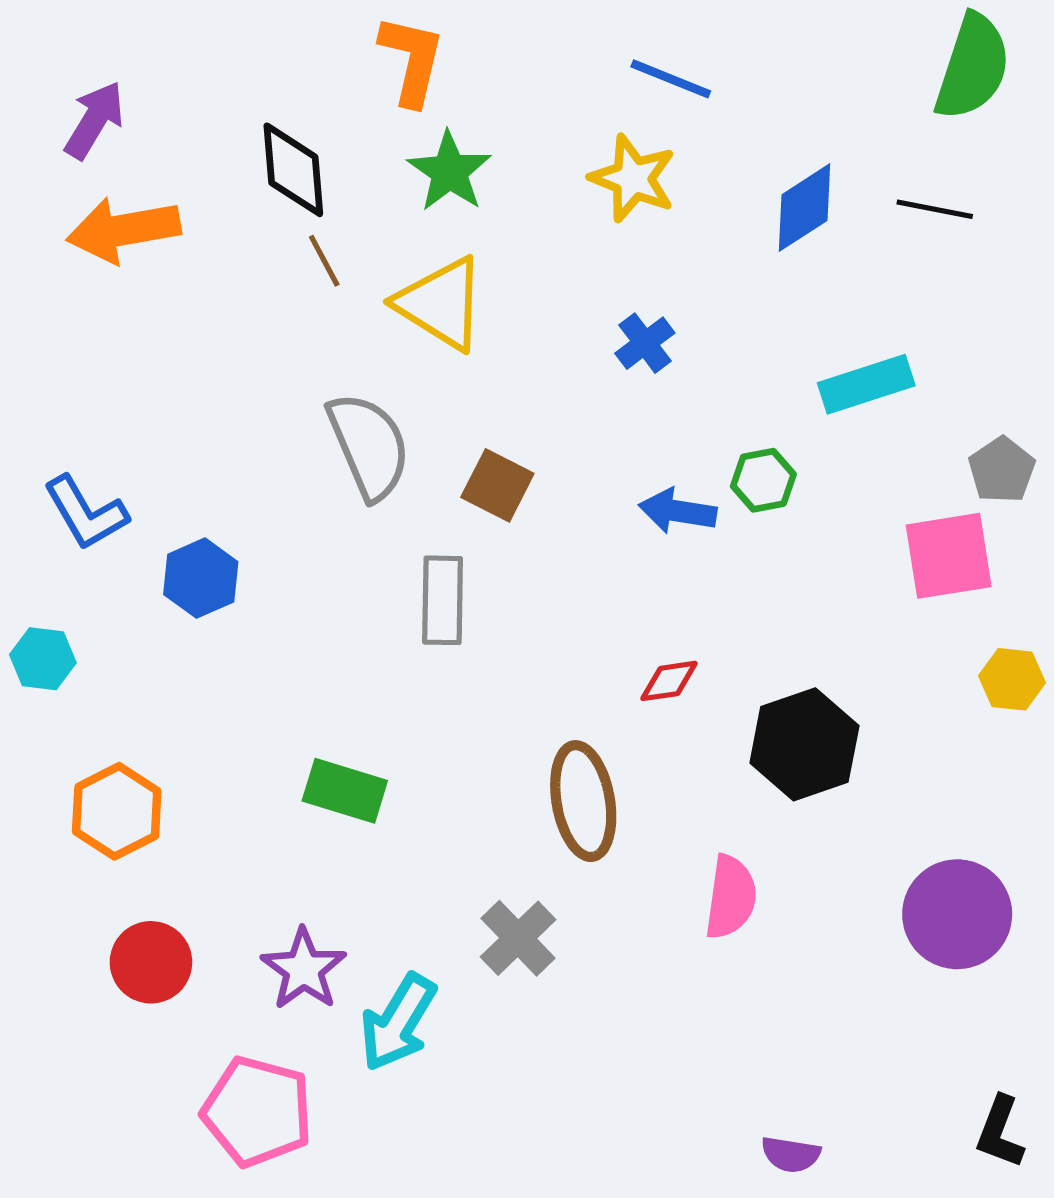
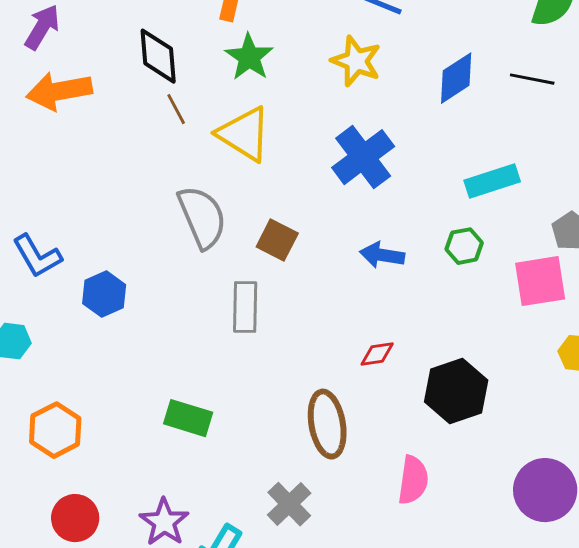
blue cross: (645, 343) -> (363, 157), size x1.8
green hexagon: (763, 480) -> (464, 246), moved

